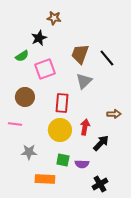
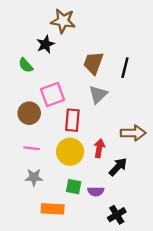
brown star: (54, 18) -> (63, 21), size x1.5
green semicircle: (22, 56) -> (26, 65), turned 80
black line: (107, 58) -> (125, 68), turned 54
pink square: (45, 69) -> (53, 94), moved
brown arrow: (114, 114) -> (133, 133), size x1.5
pink line: (15, 124) -> (32, 148), moved

